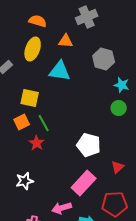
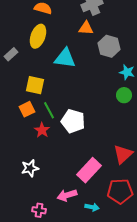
orange triangle: (66, 41) -> (86, 28), moved
white pentagon: (89, 145) -> (73, 121), moved
red triangle: (118, 167) -> (123, 154), size x1.5

